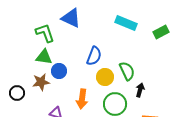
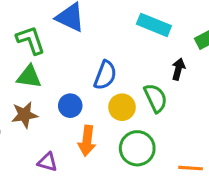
blue circle: (59, 71) -> (70, 106), moved
black arrow: (140, 90) -> (178, 69), moved

